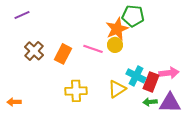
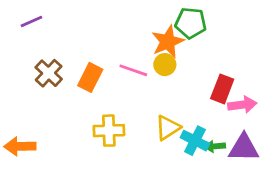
cyan cross: (136, 76) -> (195, 141), moved
red rectangle: (151, 82) -> (222, 89), moved
orange arrow: (14, 102) -> (20, 146), size x1.5

